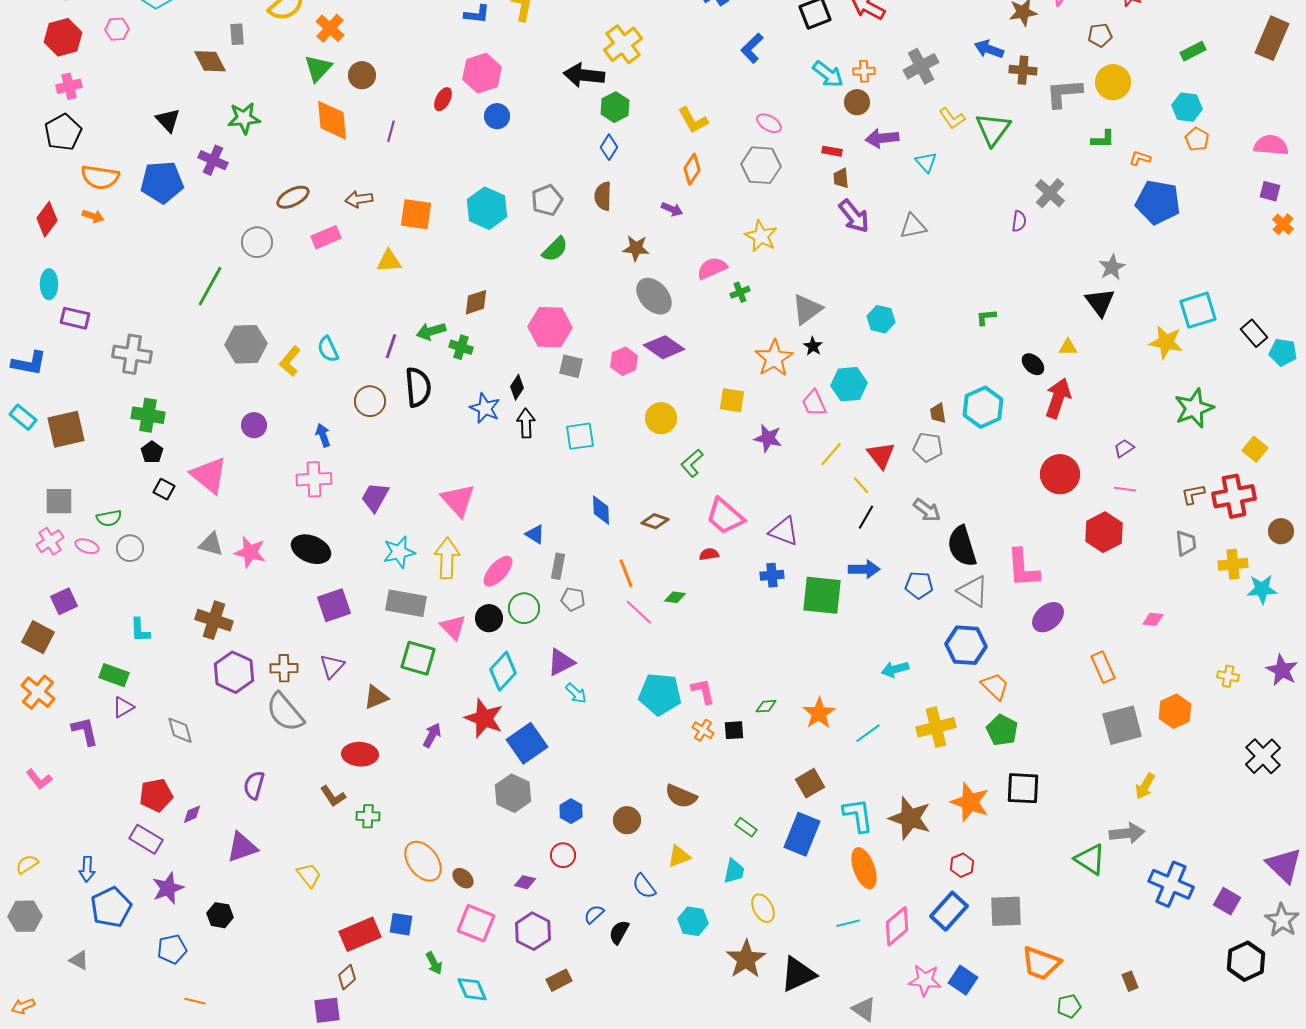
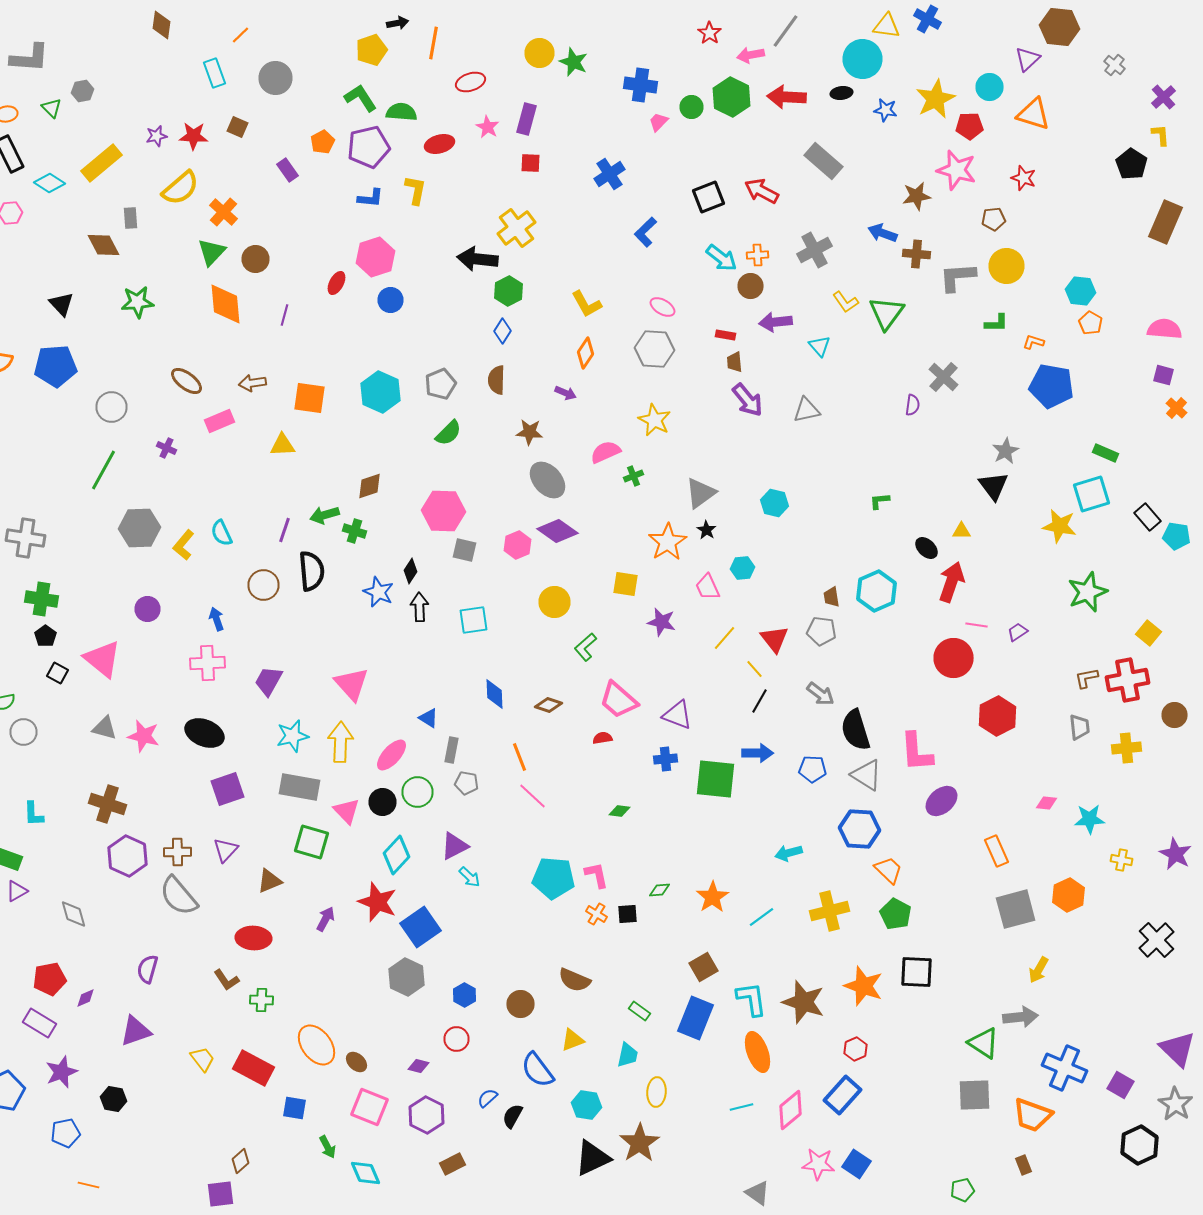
green rectangle: (1193, 51) -> (1106, 453), moved, turned 50
purple cross: (213, 160) -> (166, 448), moved, size x0.7
brown ellipse: (293, 197) -> (186, 381), turned 64
gray circle: (257, 242) -> (112, 407), moved
cyan hexagon: (849, 384) -> (742, 568), size x0.7
pink line: (1125, 489) -> (976, 625), moved
cyan star: (1262, 589) -> (1090, 819), moved
green diamond: (675, 597) -> (620, 811), moved
blue semicircle: (644, 886) -> (538, 1070), size x1.4
yellow ellipse: (763, 908) -> (656, 1092), turned 32
gray square: (1006, 911) -> (974, 1095), moved
red rectangle: (360, 934) -> (254, 1068), moved, turned 51
orange trapezoid: (1041, 963) -> (1032, 1115), moved
black triangle: (798, 974) -> (592, 1158), moved

